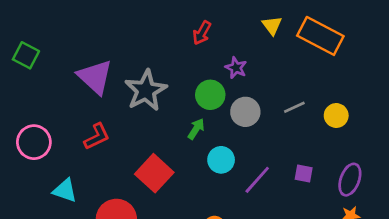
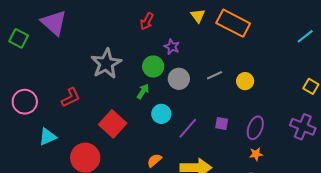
purple triangle: (95, 77) -> (54, 23), moved
cyan triangle: (65, 190) -> (48, 137), turned -42

